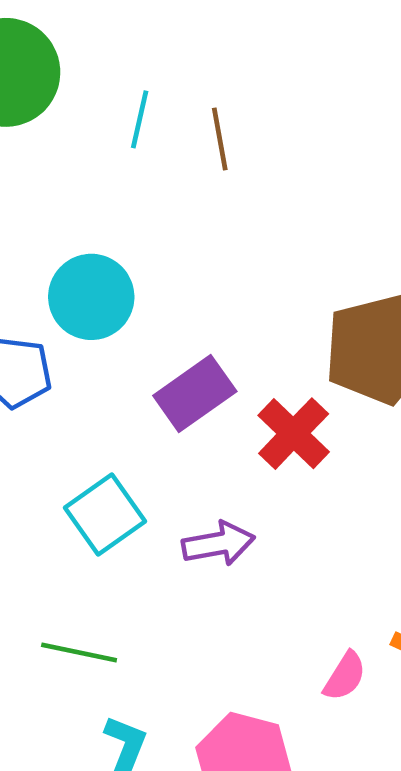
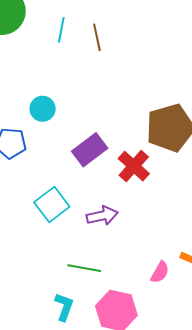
cyan circle: (91, 297) -> (43, 109), size x0.7
green line: (79, 653) -> (84, 268), moved

